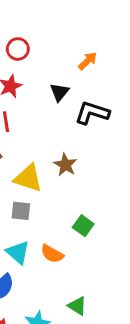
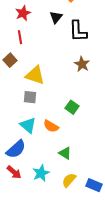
black L-shape: (92, 113) -> (78, 31), turned -110
brown star: (65, 165) -> (82, 64), moved
green triangle: (77, 306) -> (65, 153), moved

